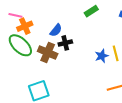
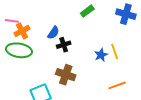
green ellipse: (20, 45) -> (19, 50), turned -30
brown cross: (48, 52) -> (66, 75), moved

